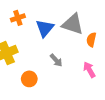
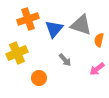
orange cross: (18, 18) -> (28, 19), size x1.5
pink arrow: (89, 70) -> (97, 69), turned -98

